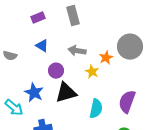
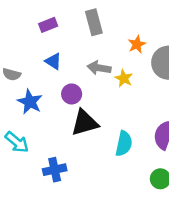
orange star: (106, 58) -> (137, 44), moved
yellow star: (92, 72) -> (124, 78), moved
blue star: (34, 93) -> (30, 102), moved

